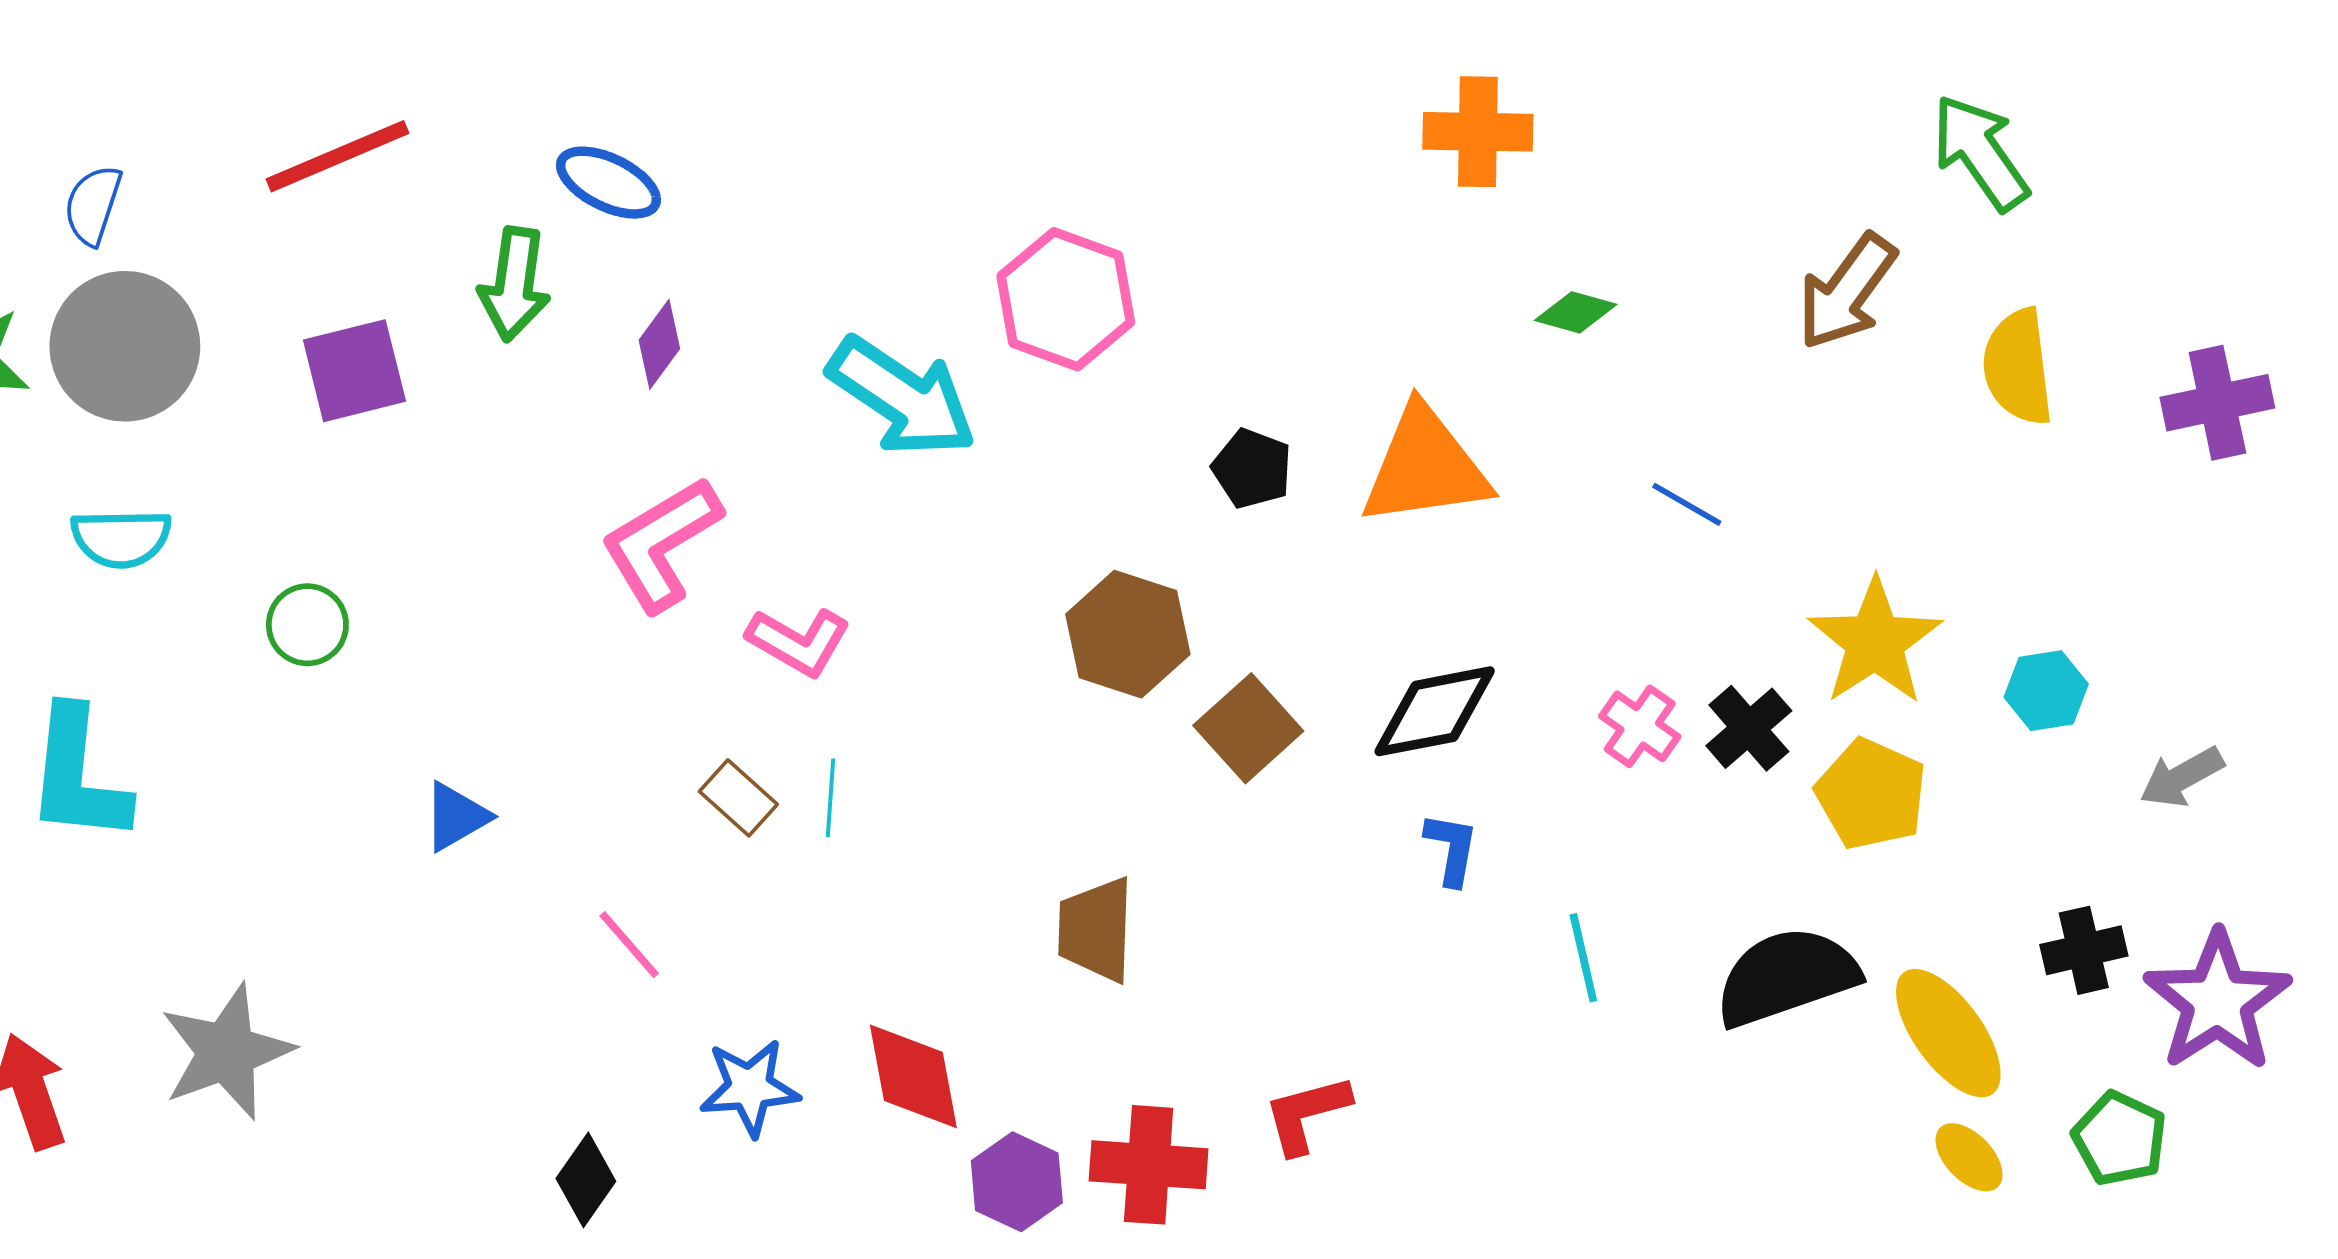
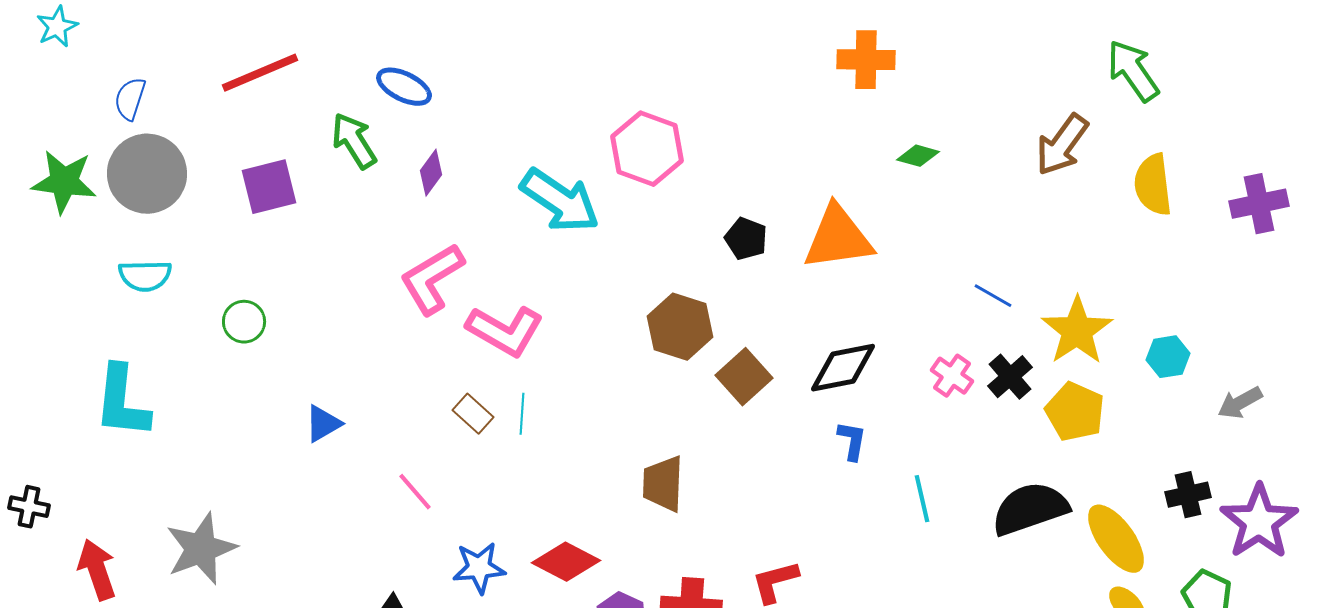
green arrow: (514, 284) -> (354, 141), turned 140
blue line: (1687, 504) -> (993, 296), moved
pink L-shape: (799, 642) -> (505, 331), size x1.4
red diamond: (913, 1076) -> (566, 562), turned -52

